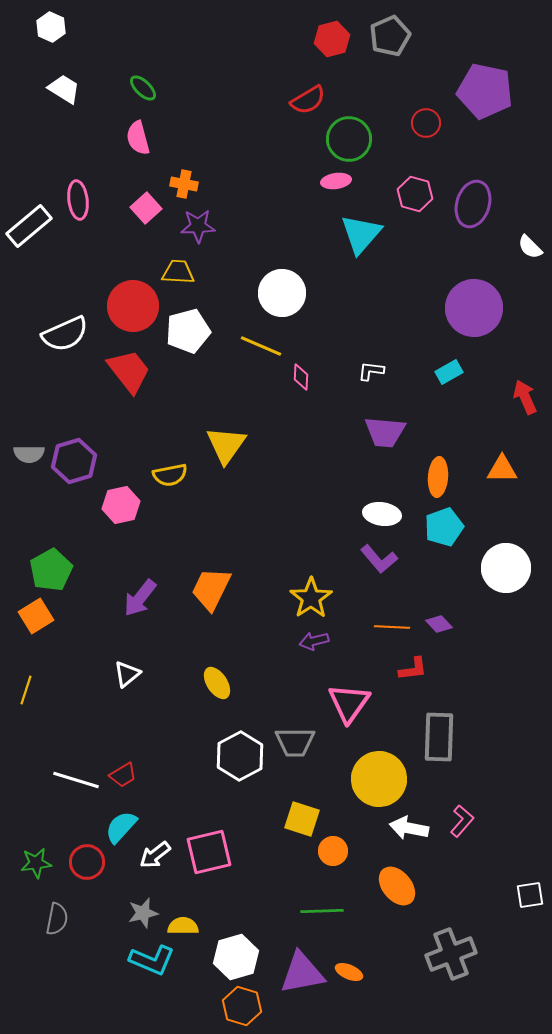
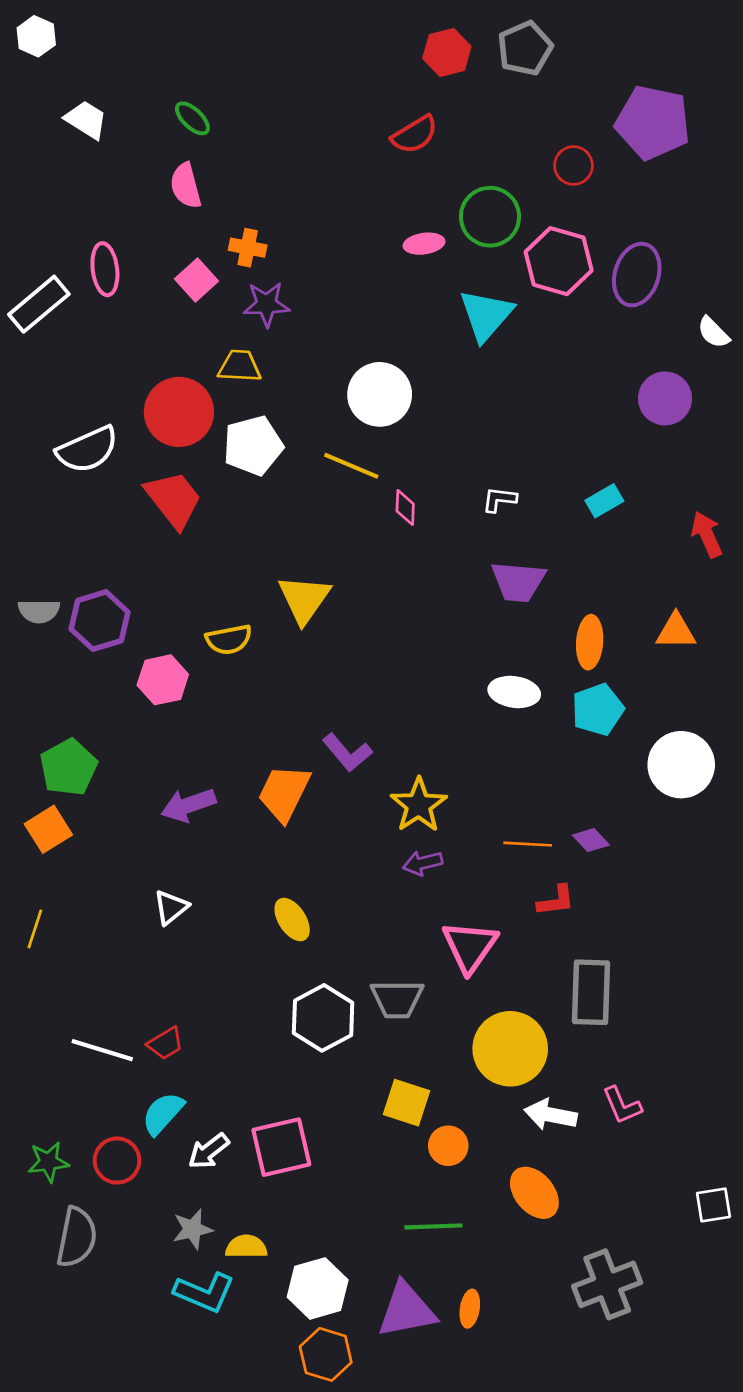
white hexagon: (51, 27) -> (36, 36), moved
green circle: (349, 139) -> (490, 217), moved
pink ellipse: (336, 181) -> (424, 244), moved
pink hexagon: (415, 194) -> (559, 261), size x1.4
purple circle: (474, 308) -> (665, 398), moved, size x0.7
purple L-shape: (379, 559) -> (347, 753), moved
purple arrow: (140, 598) -> (188, 805), turned 33
pink L-shape: (462, 821) -> (622, 1105), turned 116
gray semicircle: (57, 919) -> (77, 1237), size x1.4
orange ellipse: (349, 972) -> (470, 1309), turned 76

